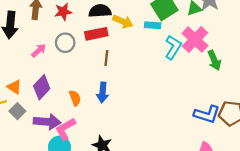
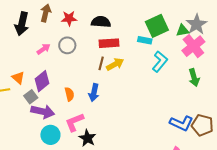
yellow arrow: (123, 21) -> (115, 64), moved, turned -60
red rectangle: (96, 34) -> (109, 43), moved
pink cross: (195, 39) -> (193, 46), moved
gray square: (17, 111) -> (31, 97), moved
pink L-shape: (65, 129) -> (75, 122), moved

